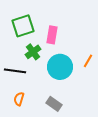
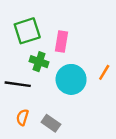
green cross: (33, 52) -> (39, 62), turned -35
gray rectangle: (54, 104) -> (51, 123), moved

